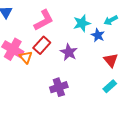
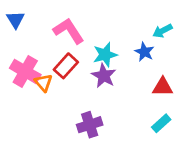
pink L-shape: (44, 20) -> (69, 31), turned -95
cyan star: (82, 23) -> (105, 55), moved
red triangle: (111, 60) -> (163, 87), turned -49

